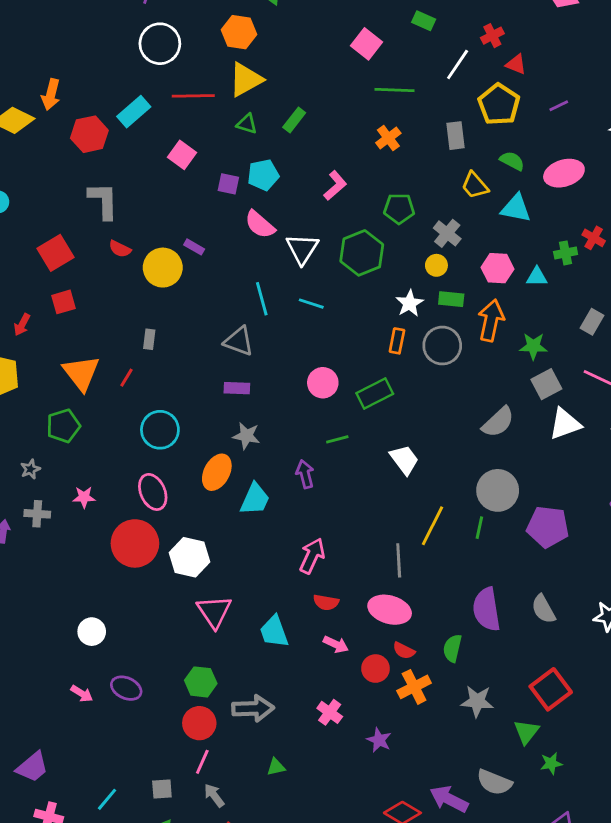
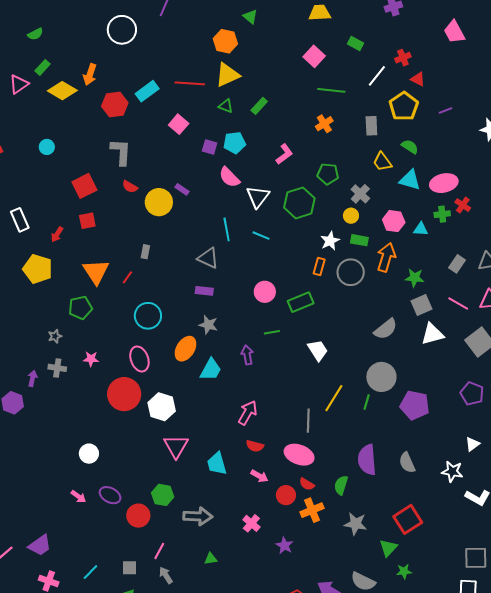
white circle: (160, 44) -> (122, 30), moved
pink ellipse: (564, 173) -> (444, 183), moved
red circle: (199, 723) -> (138, 516), moved

